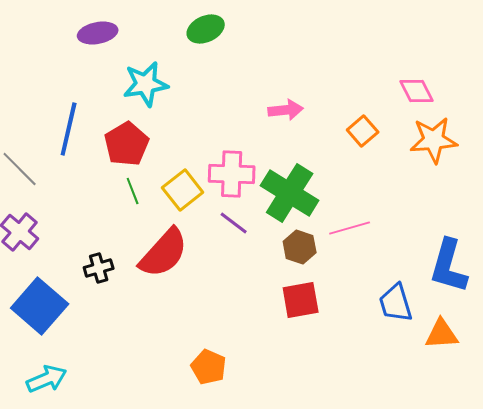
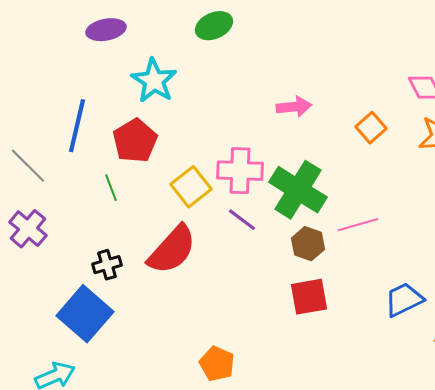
cyan star: (146, 84) -> (154, 81), turned -30
green line: (133, 191) -> (111, 188), moved
blue trapezoid: (396, 303) -> (404, 300), turned 81
blue square: (40, 306) -> (85, 314), moved

